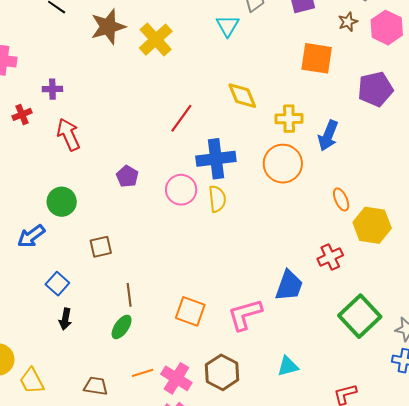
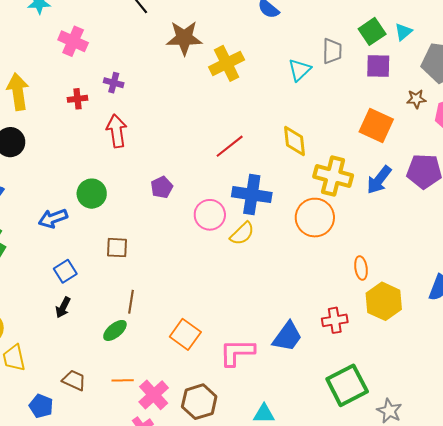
yellow cross: (289, 119) -> (333, 176), size x1.4
blue arrow: (328, 136) -> (379, 180), moved
yellow semicircle: (217, 199) -> (242, 233), turned 36

